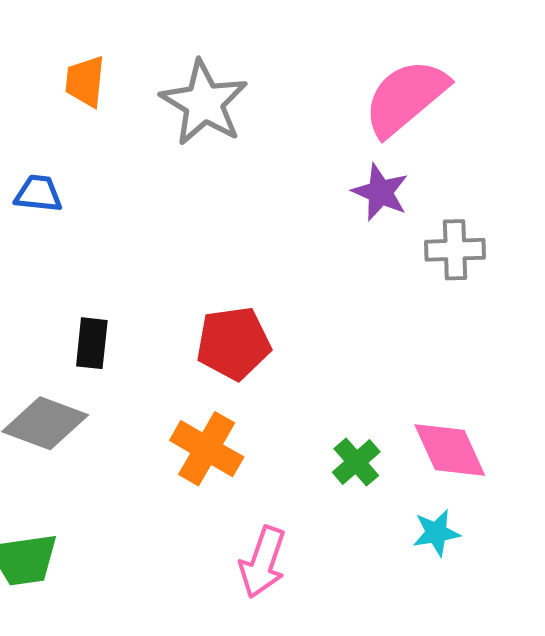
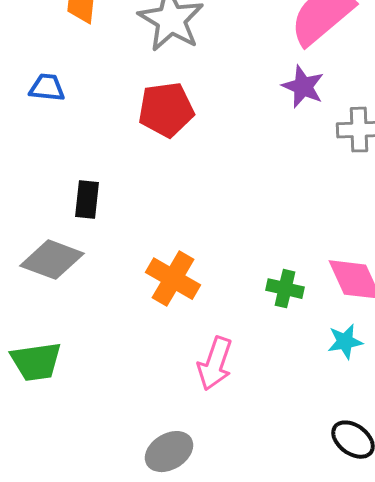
red pentagon: (233, 343) -> (166, 110), moved
green cross: (356, 462) -> (285, 289), turned -36

